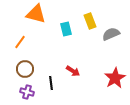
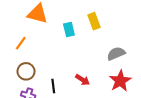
gray semicircle: (111, 34) -> (116, 54), moved
red arrow: (73, 71) -> (83, 80), moved

